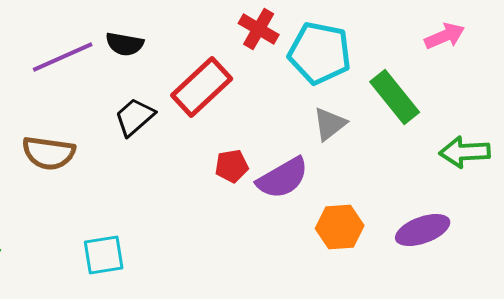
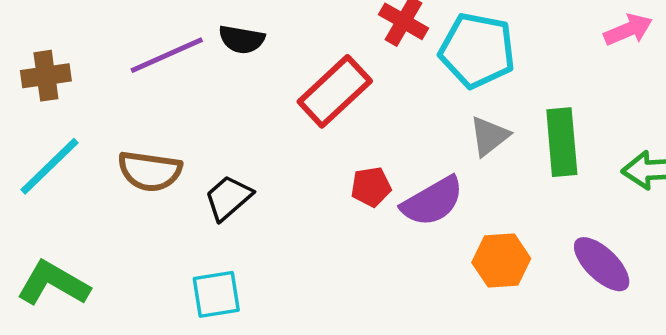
green rectangle: (395, 97) -> (562, 142), moved, turned 34
black trapezoid: (135, 117) -> (228, 198), moved
purple ellipse: (423, 230) -> (602, 264), turned 64

